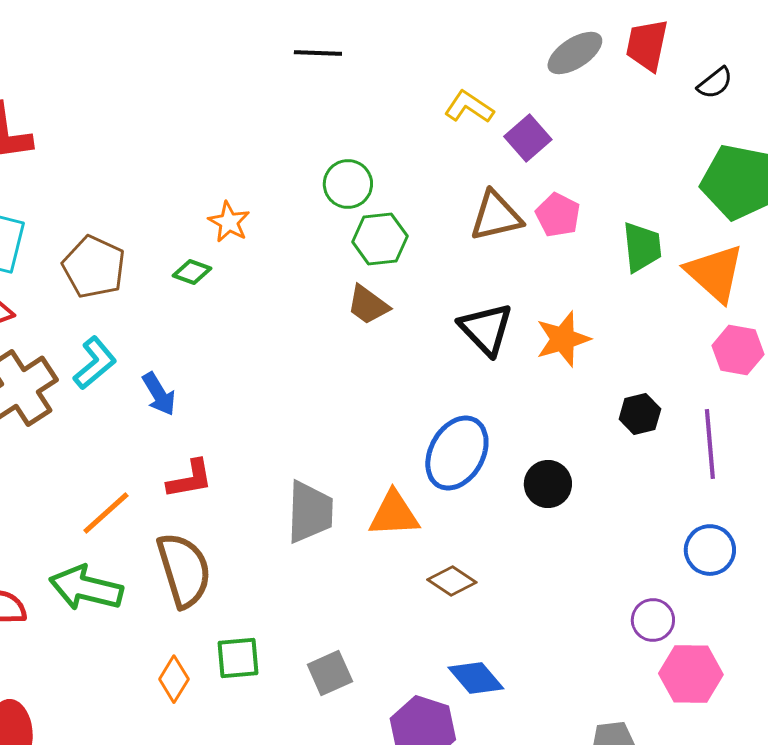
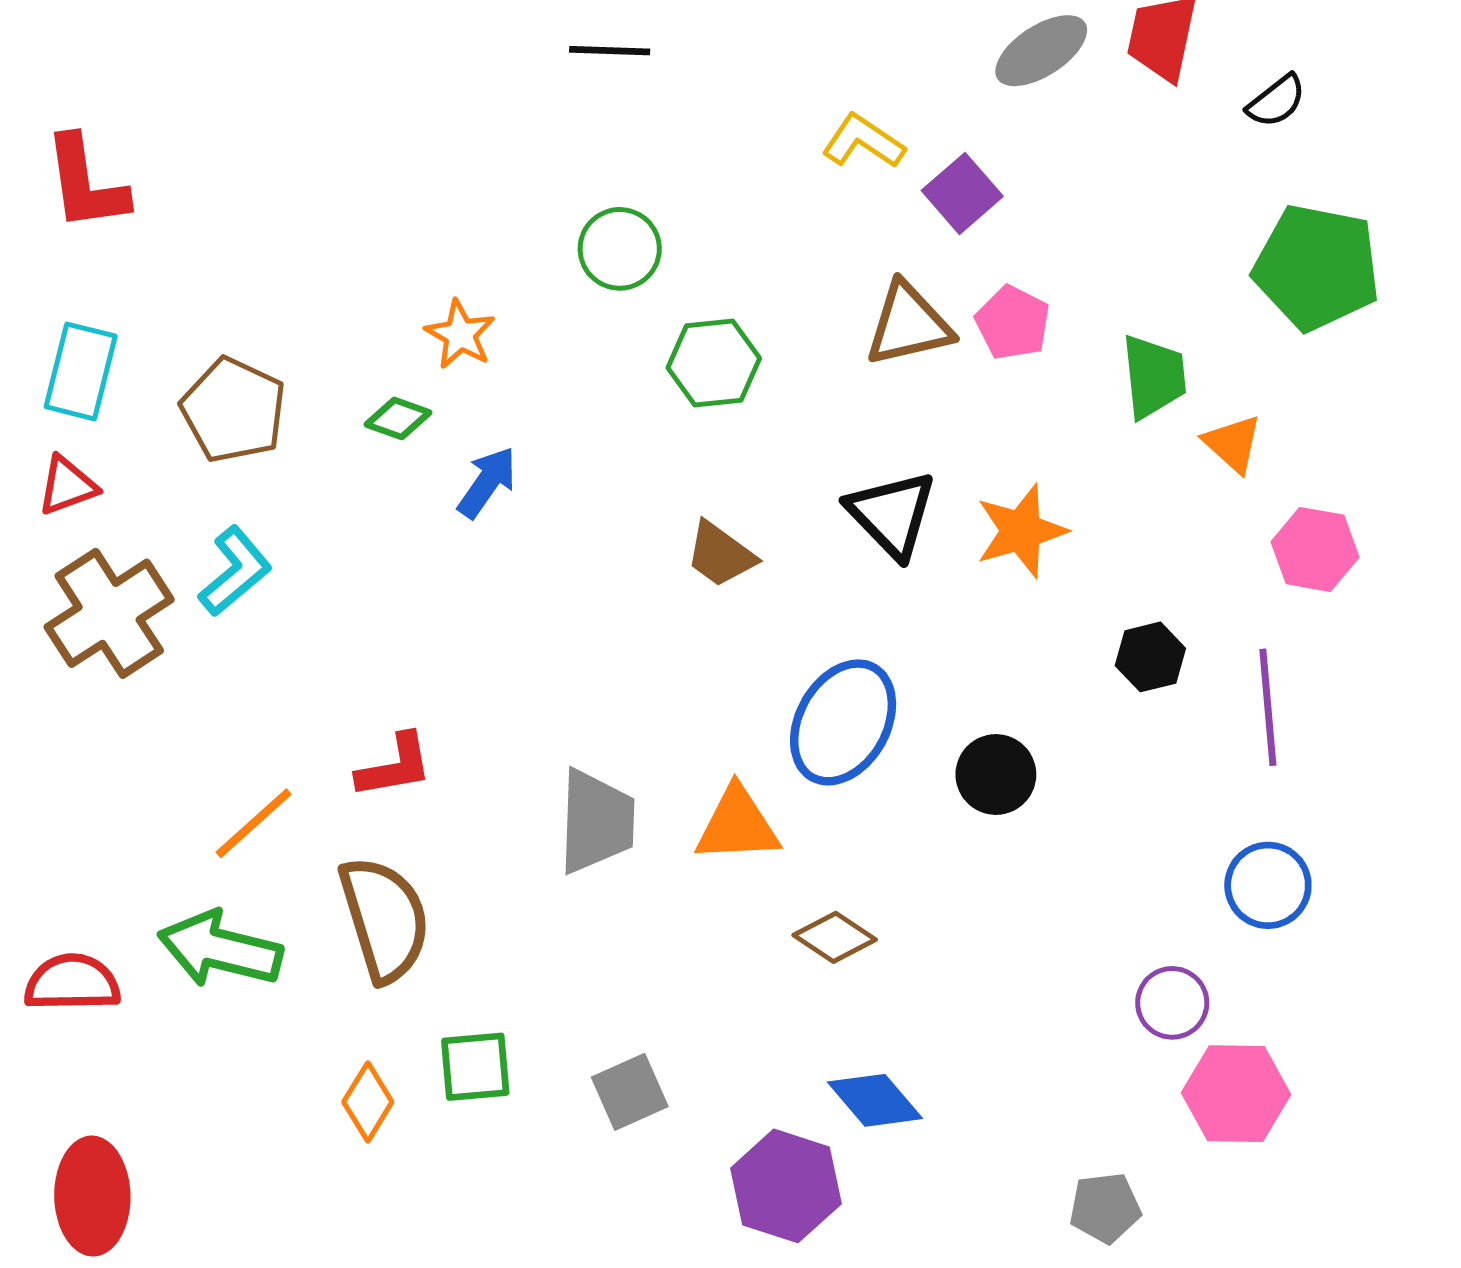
green circle: (348, 184) -> (620, 249), moved
orange triangle: (715, 273) -> (1233, 444), moved, size x0.6
brown trapezoid: (368, 305) -> (720, 554), moved
blue arrow: (159, 394) -> (487, 482), moved, turned -114

